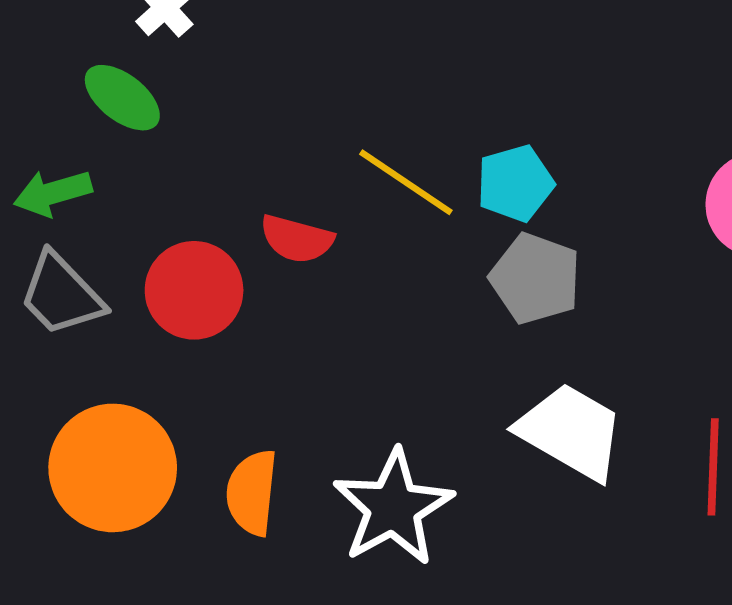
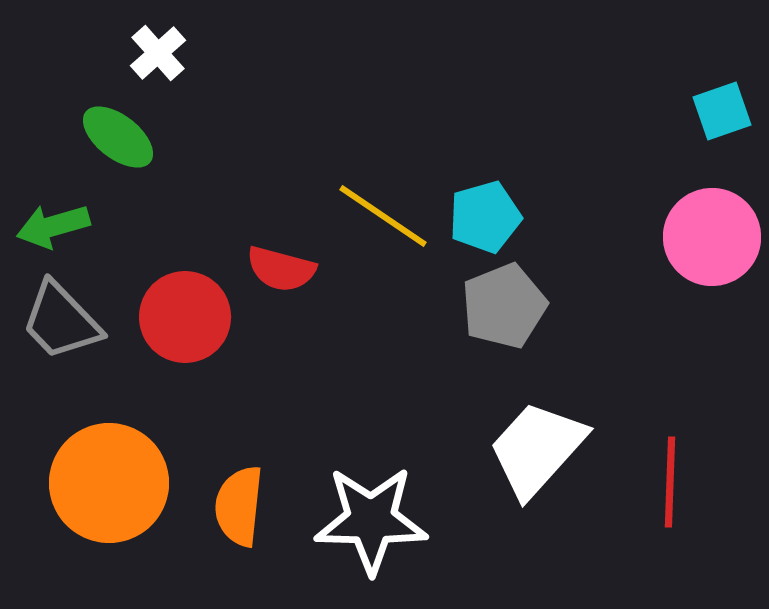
gray pentagon: (535, 279) -> (504, 306), turned 30
white trapezoid: (571, 432) -> (537, 449), turned -78
white star: (393, 508) -> (371, 520), turned 30

